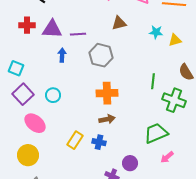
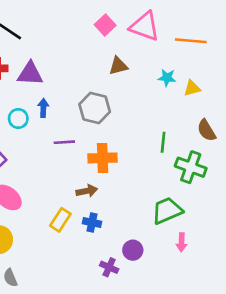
purple line: (78, 34) -> (64, 142), moved
cyan circle: (53, 95) -> (18, 118), moved
brown arrow: (107, 119) -> (87, 191), moved
pink arrow: (167, 157) -> (182, 242), turned -48

